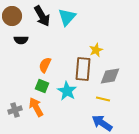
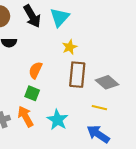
yellow star: (96, 50) -> (70, 47), moved
gray diamond: (110, 76) -> (107, 82), turned 50
cyan star: (67, 91) -> (57, 120), moved

